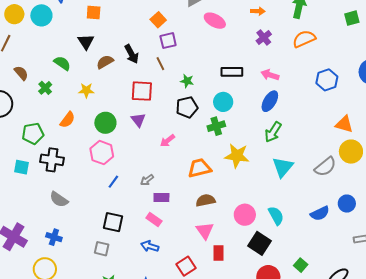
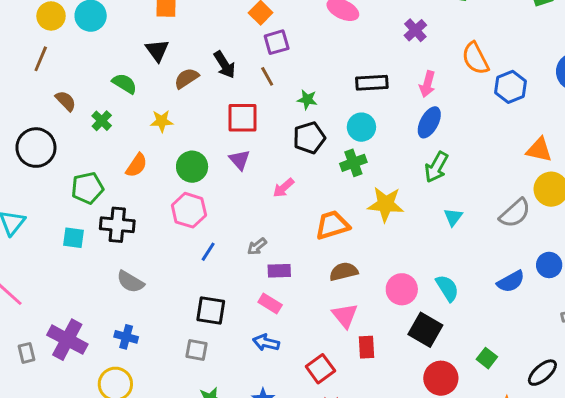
orange semicircle: (304, 39) -> (475, 58), moved, turned -90
pink arrow: (270, 75) -> (427, 84), turned -90
cyan triangle: (283, 167) -> (453, 217), size x0.6

